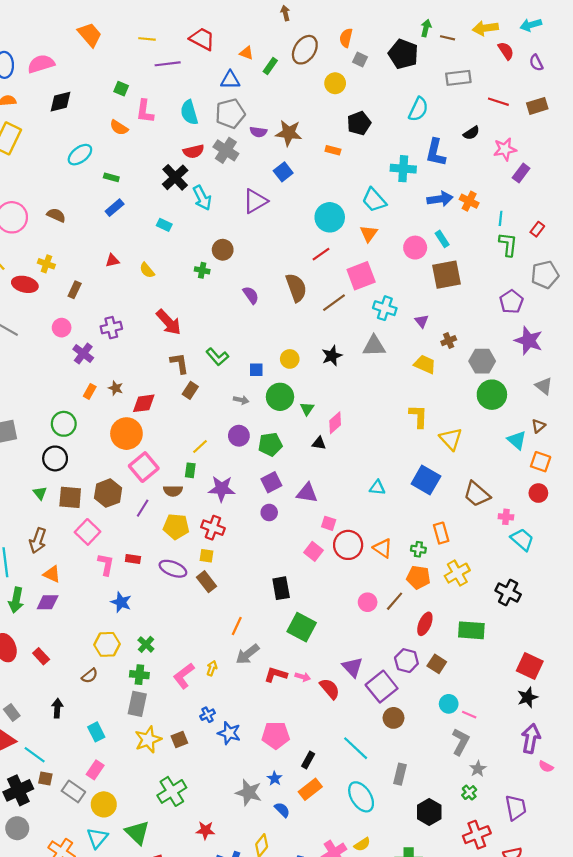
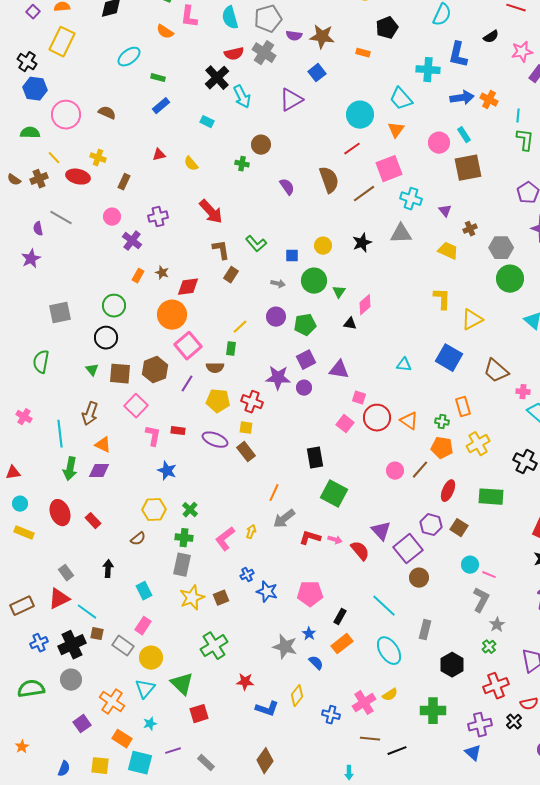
yellow triangle: (451, 439) -> (472, 320), turned 45
purple star: (222, 489) -> (278, 378), moved

